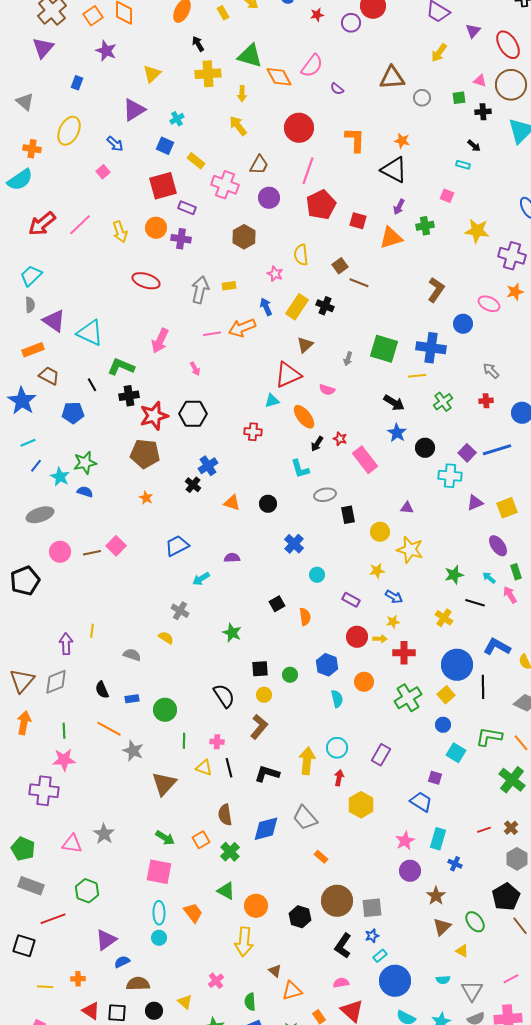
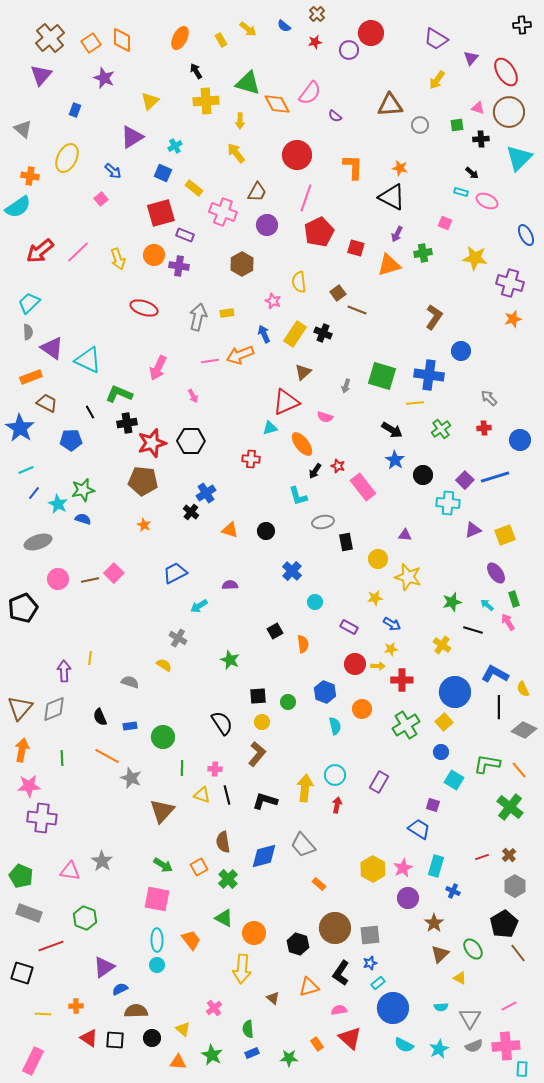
pink ellipse: (489, 304) -> (487, 201), moved
black line: (483, 687) -> (499, 707), moved
pink star: (64, 760) -> (29, 786), moved
yellow hexagon: (361, 805) -> (373, 869), moved
orange triangle: (292, 991) -> (309, 987), moved

